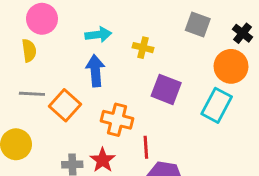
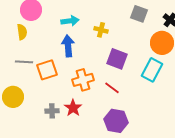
orange square: (65, 105) -> (47, 70), turned 30
orange cross: (117, 120) -> (83, 80), turned -30
red line: (146, 147) -> (112, 88), moved, turned -49

